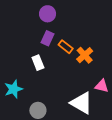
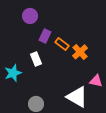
purple circle: (48, 14) -> (30, 16), moved
cyan star: (14, 89) -> (13, 73), moved

